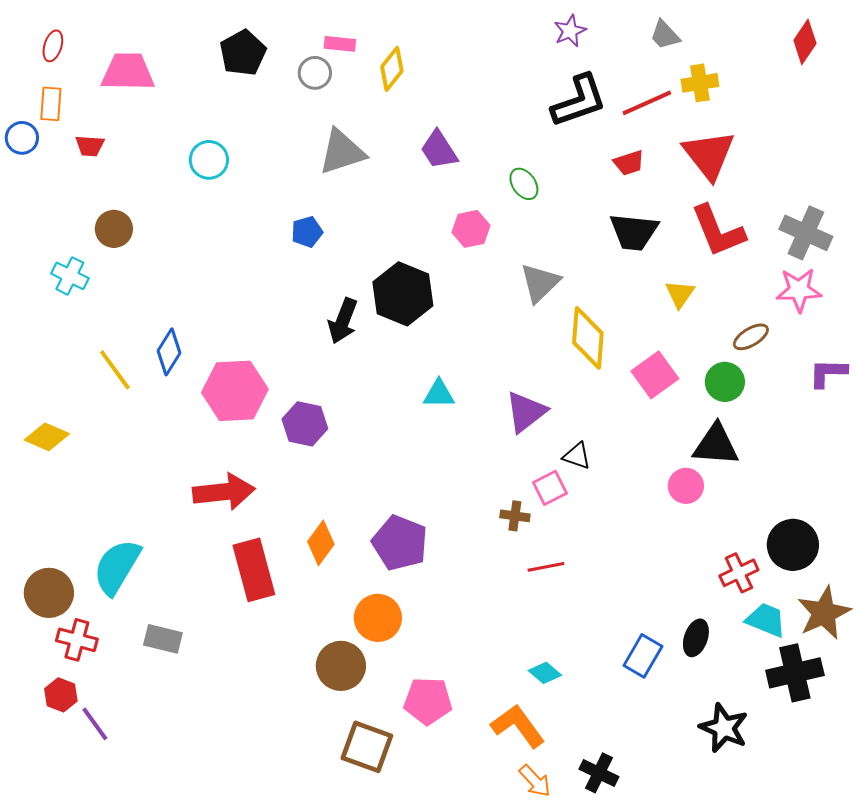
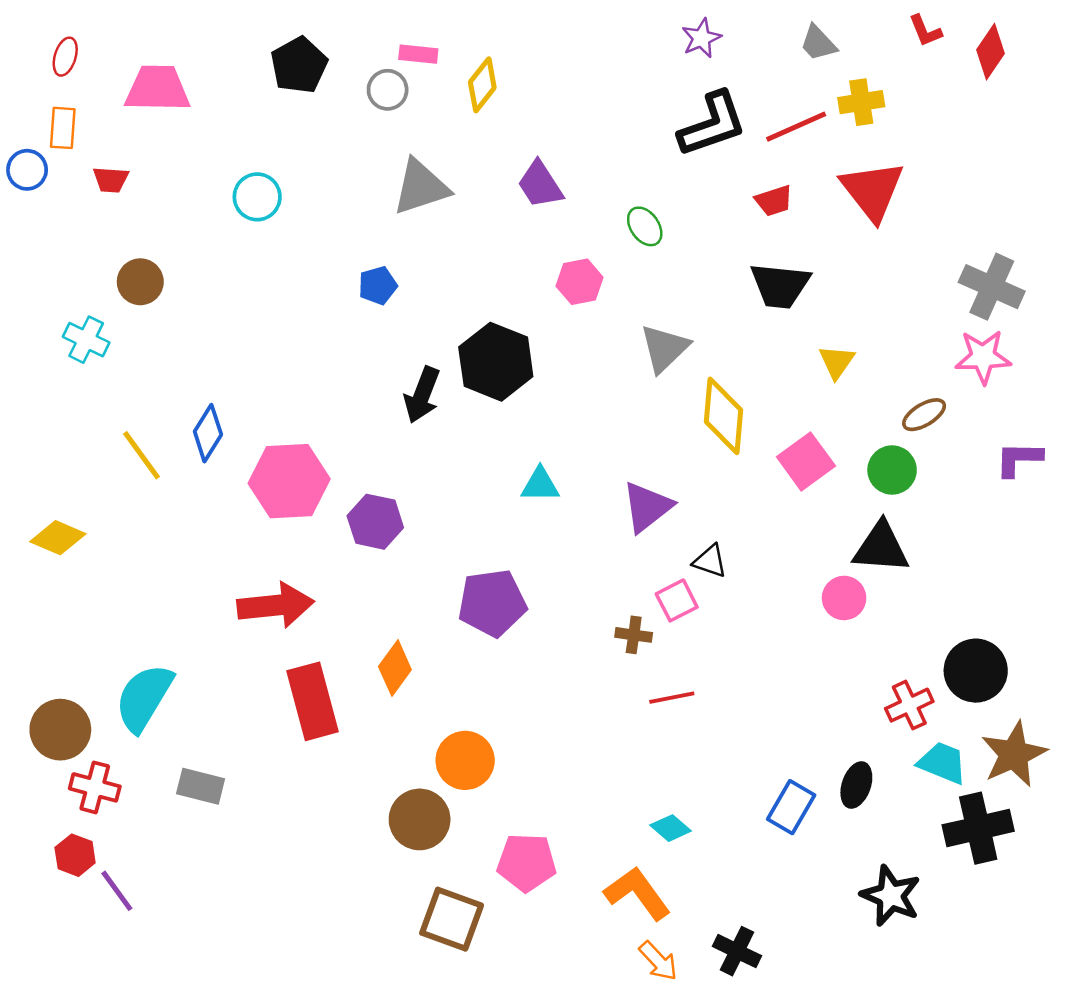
red L-shape: (718, 231) -> (925, 31), moved, size x0.5
purple pentagon: (400, 543) -> (492, 603), moved, turned -30

